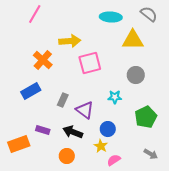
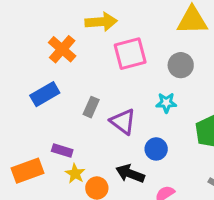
gray circle: (136, 75) -> (181, 65), moved
black arrow: (73, 132) -> (130, 174), moved
yellow star: (101, 146) -> (75, 174), moved

